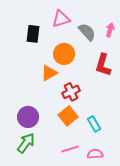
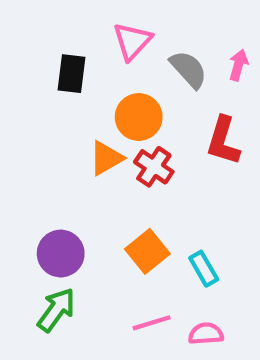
pink triangle: (61, 19) -> (132, 41), turned -30
red cross: (71, 92) -> (154, 167), moved, turned -30

